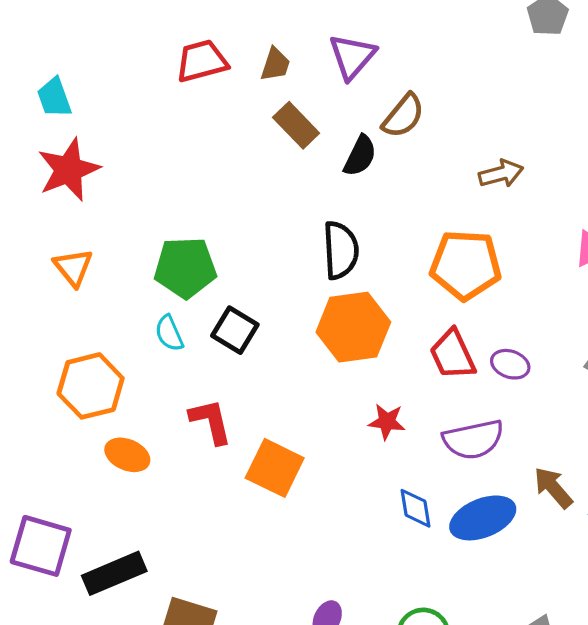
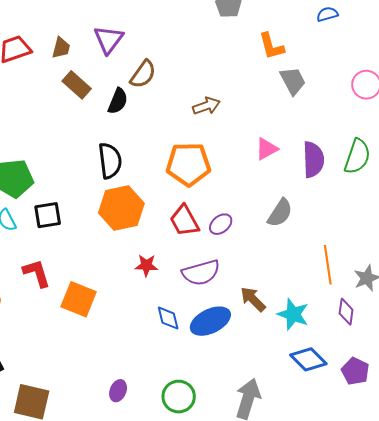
black square: (235, 330) -> (48, 215), turned -36
purple ellipse: (510, 364) -> (221, 224), turned -55

